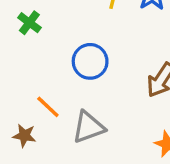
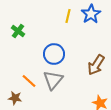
gray triangle: (88, 127) -> (53, 80), moved, turned -30

